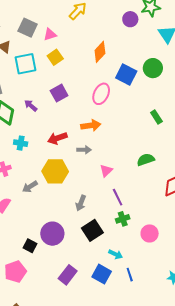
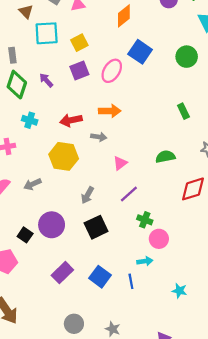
orange diamond: (100, 52) -> (124, 16), moved
yellow square: (55, 57) -> (79, 43), moved
blue square: (126, 74) -> (140, 52), moved
pink ellipse: (101, 94) -> (112, 71), moved
gray arrow: (30, 187) -> (32, 184), moved
purple line: (118, 197) -> (129, 194), turned 66
green cross: (123, 219) -> (145, 220), moved, turned 32
cyan arrow: (116, 254) -> (145, 261), moved, turned -40

